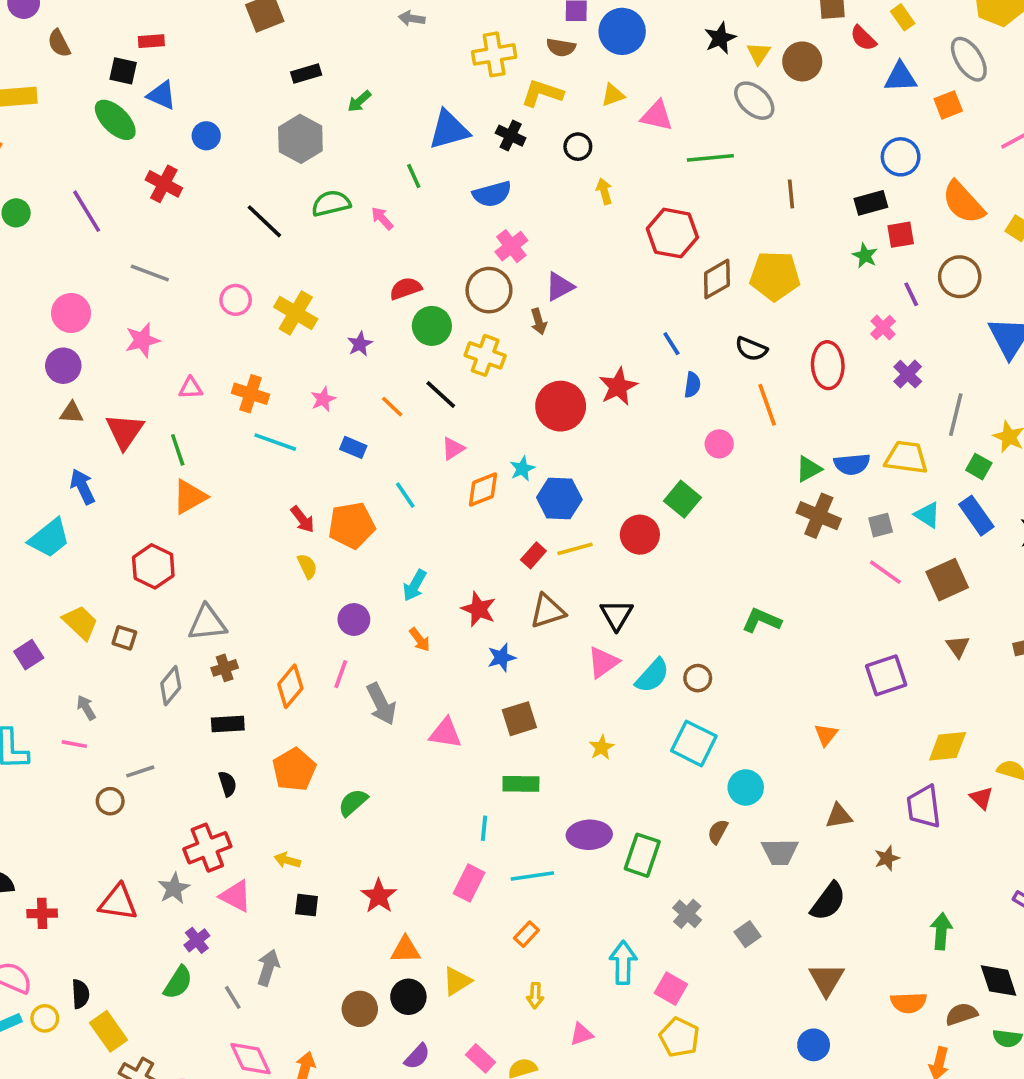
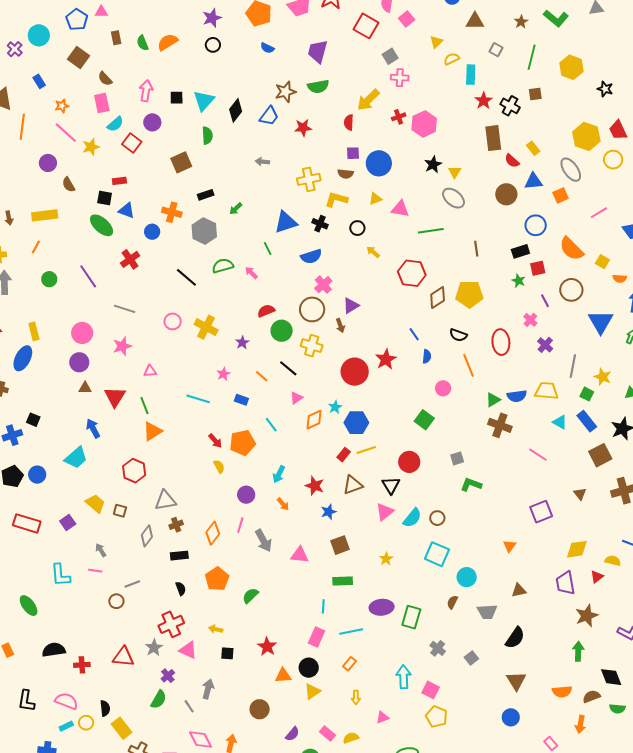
brown circle: (802, 61) -> (506, 194), moved
red cross: (164, 184) -> (130, 259), turned 30
yellow arrow: (604, 191) -> (373, 252), turned -32
orange cross: (251, 394) -> (172, 212), moved
gray square: (881, 525) -> (457, 458), moved
red circle: (640, 535) -> (409, 462), moved
brown square: (947, 580) -> (600, 455), moved
red triangle: (981, 798) -> (597, 577), turned 40
brown star: (887, 858) -> (587, 616), moved, size x1.6
black circle: (408, 997) -> (309, 668), moved

